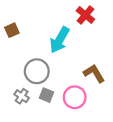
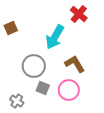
brown L-shape: (94, 73) -> (75, 64), moved
gray cross: (22, 96) -> (17, 101), moved

